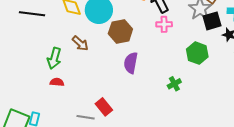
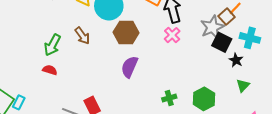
black square: (212, 21) -> (222, 42), turned 30
pink cross: (164, 24) -> (172, 35), turned 35
green hexagon: (197, 53) -> (204, 99), moved

